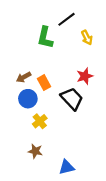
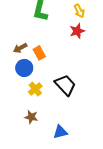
red star: (85, 76) -> (77, 31), moved
black trapezoid: (72, 99) -> (65, 85), moved

